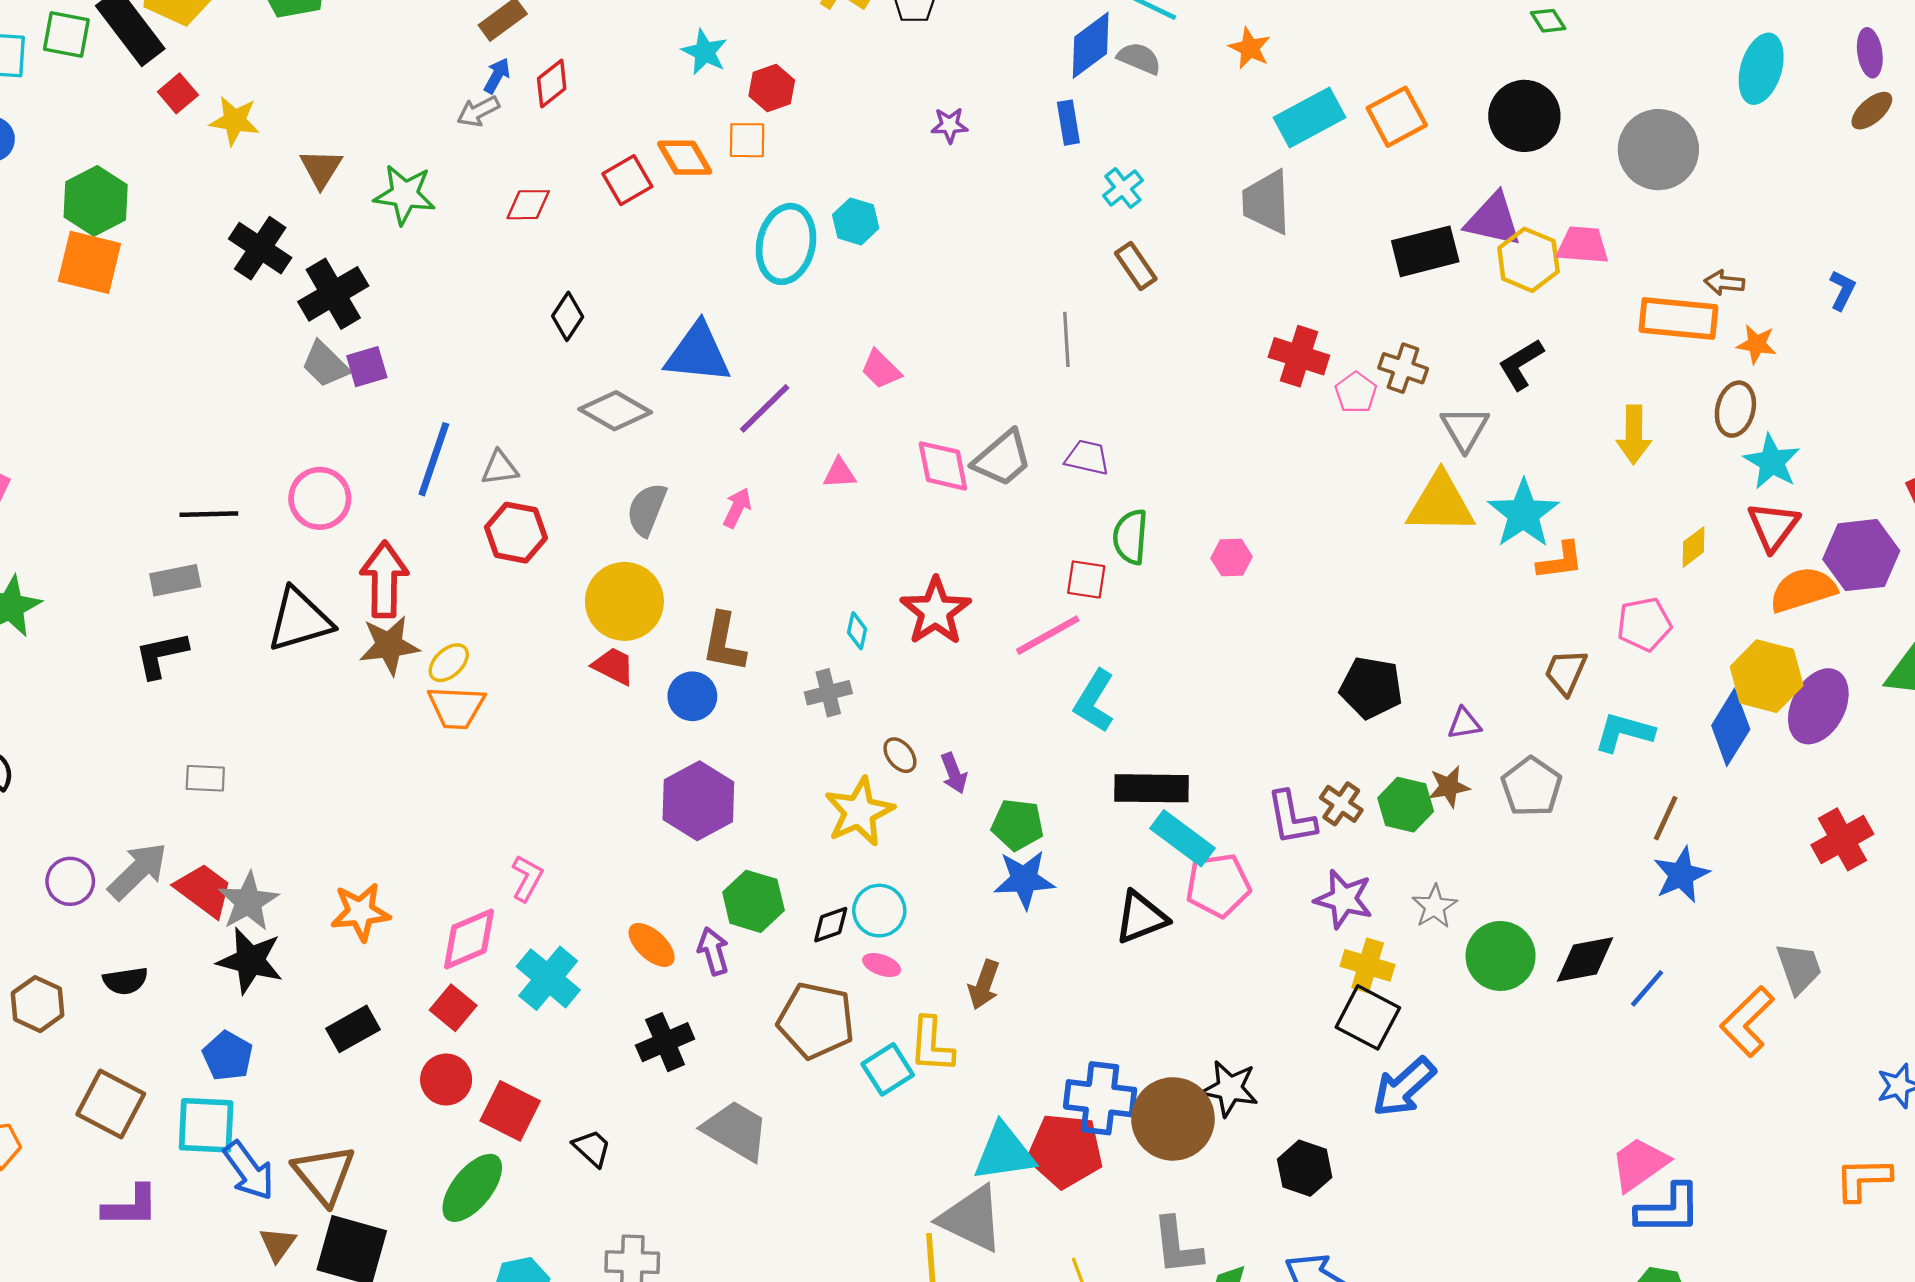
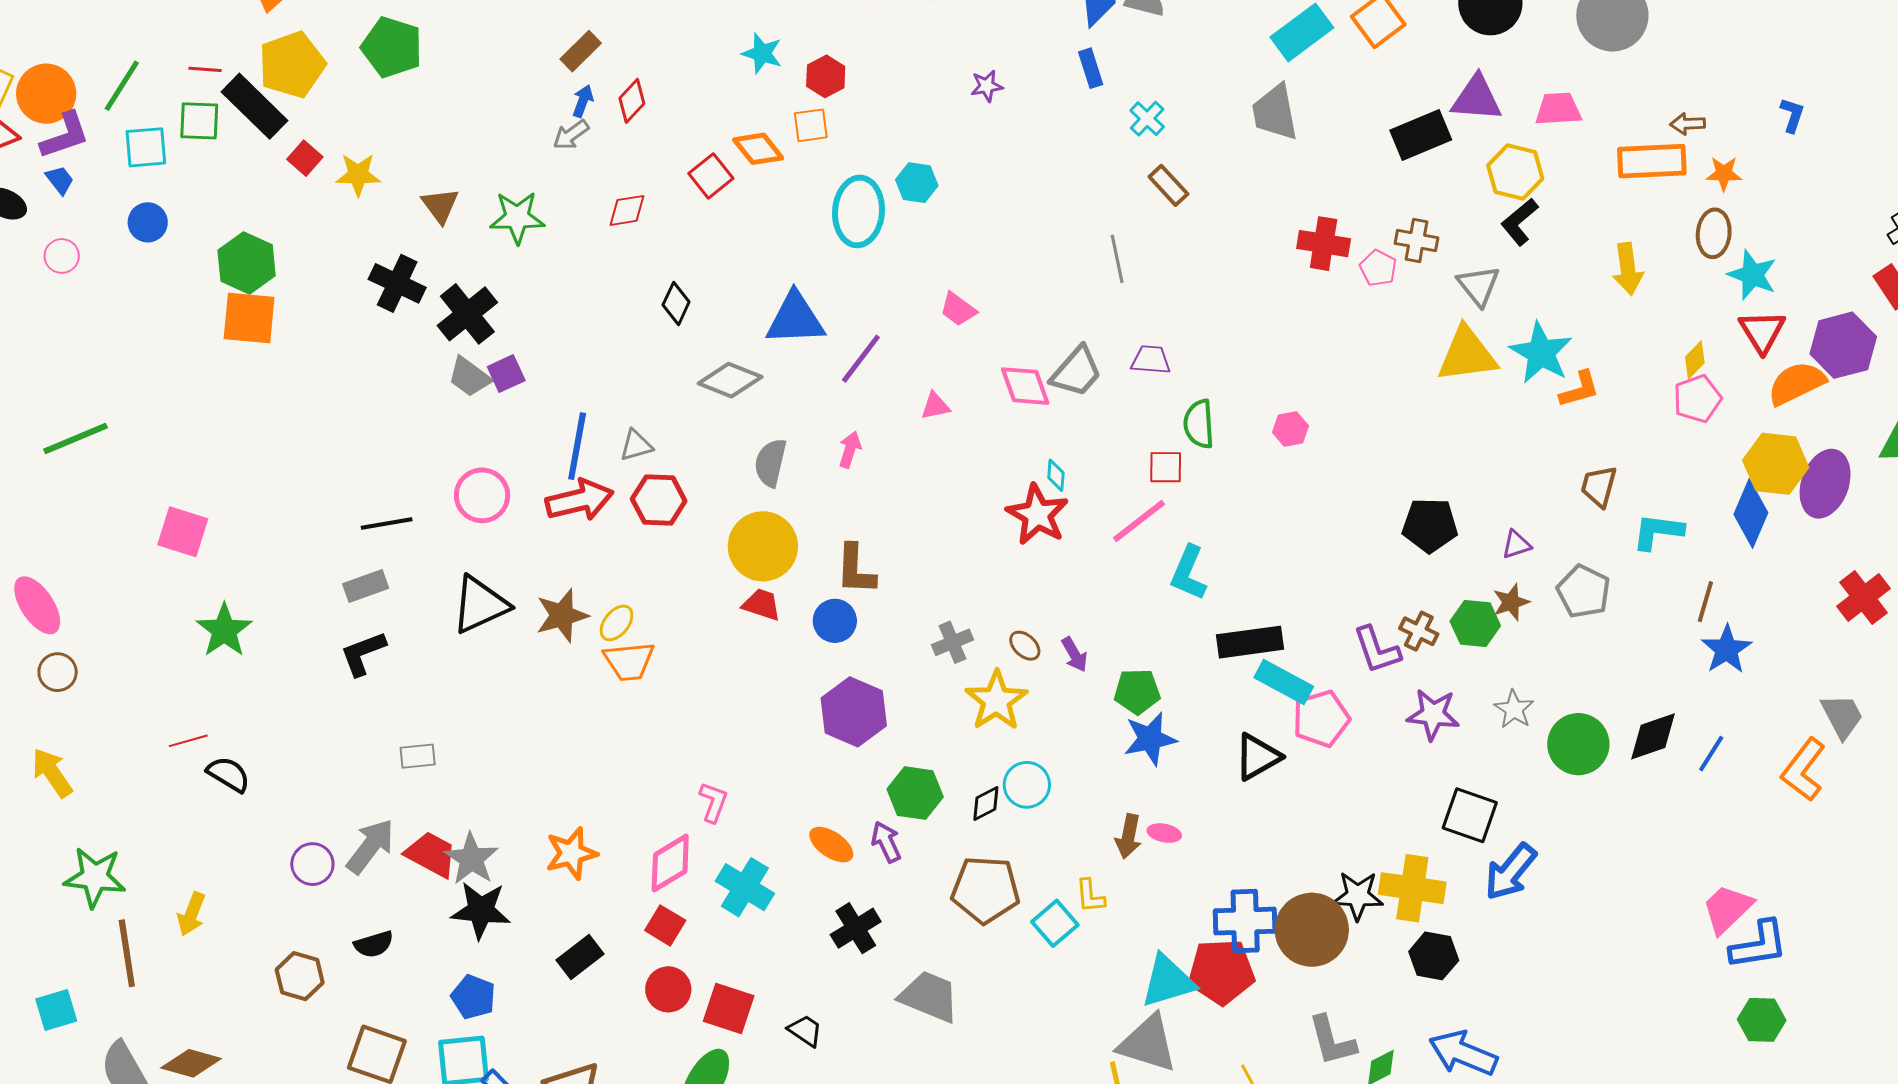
yellow hexagon: (1528, 260) -> (1515, 172), moved
red arrow: (384, 579) -> (580, 500), moved, turned 84
pink pentagon: (1644, 624) -> (1697, 399), moved
cyan diamond: (857, 631) -> (1056, 475), moved
gray cross: (828, 693) -> (952, 642), moved
pink ellipse: (882, 965) -> (1164, 833), moved
yellow cross: (1368, 965) -> (1412, 888), moved, size x1.4
yellow L-shape: (932, 1045) -> (1090, 896), size x0.7

